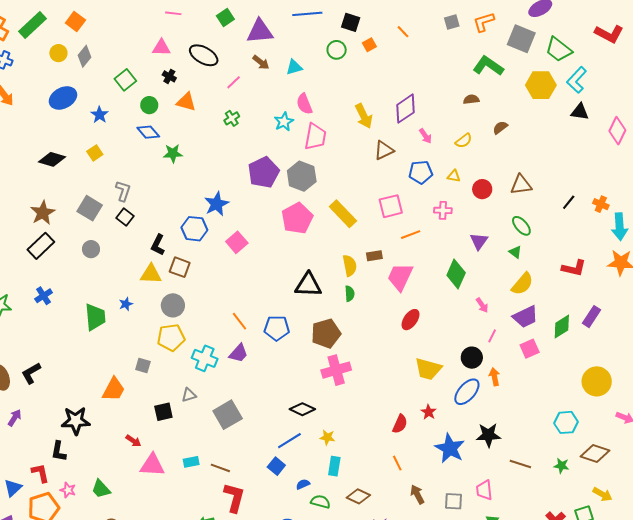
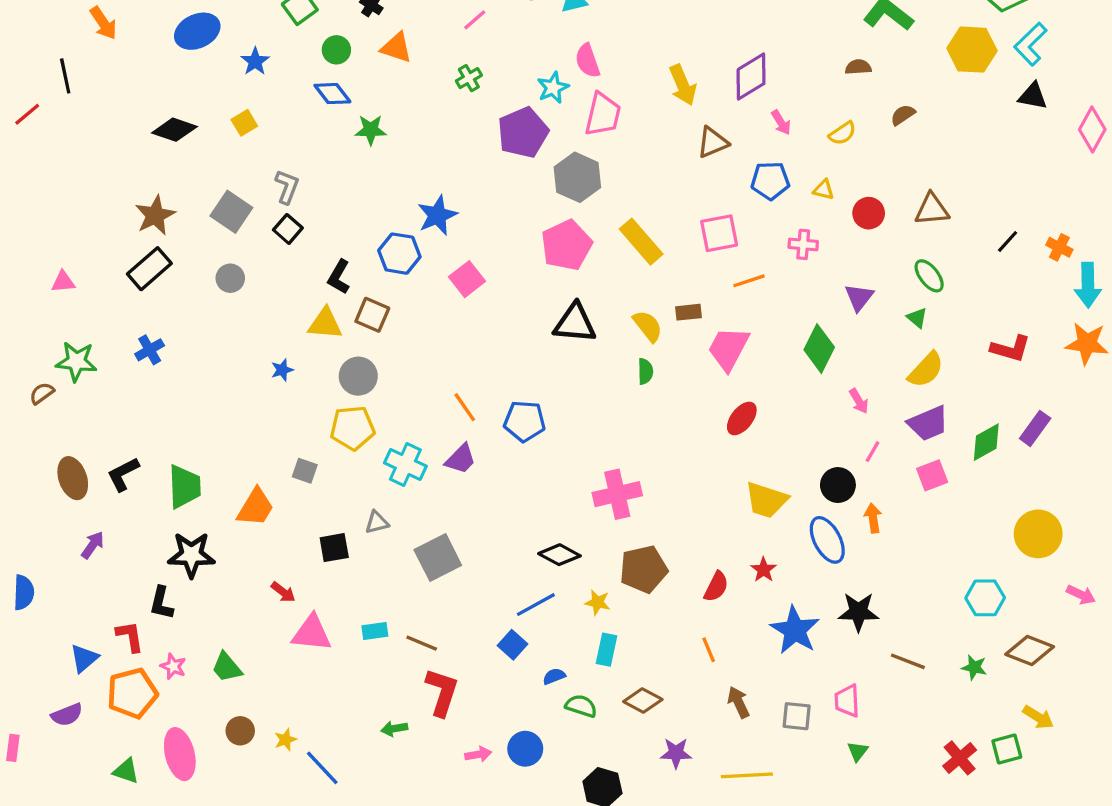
purple pentagon: (264, 172) -> (523, 133), moved
yellow semicircle: (350, 266) -> (648, 326), turned -30
black triangle: (308, 285) -> (575, 323), moved
green trapezoid: (95, 317) -> (184, 487), moved
brown pentagon: (326, 333) -> (644, 569), moved
blue ellipse: (467, 392) -> (827, 540), turned -72

